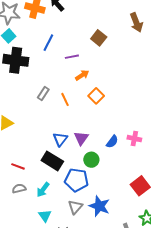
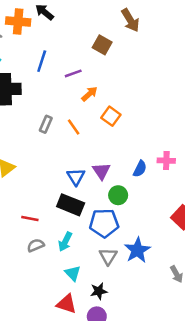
brown arrow: (136, 23) -> (130, 20), moved
blue star: (99, 206) -> (137, 250), turned 30

